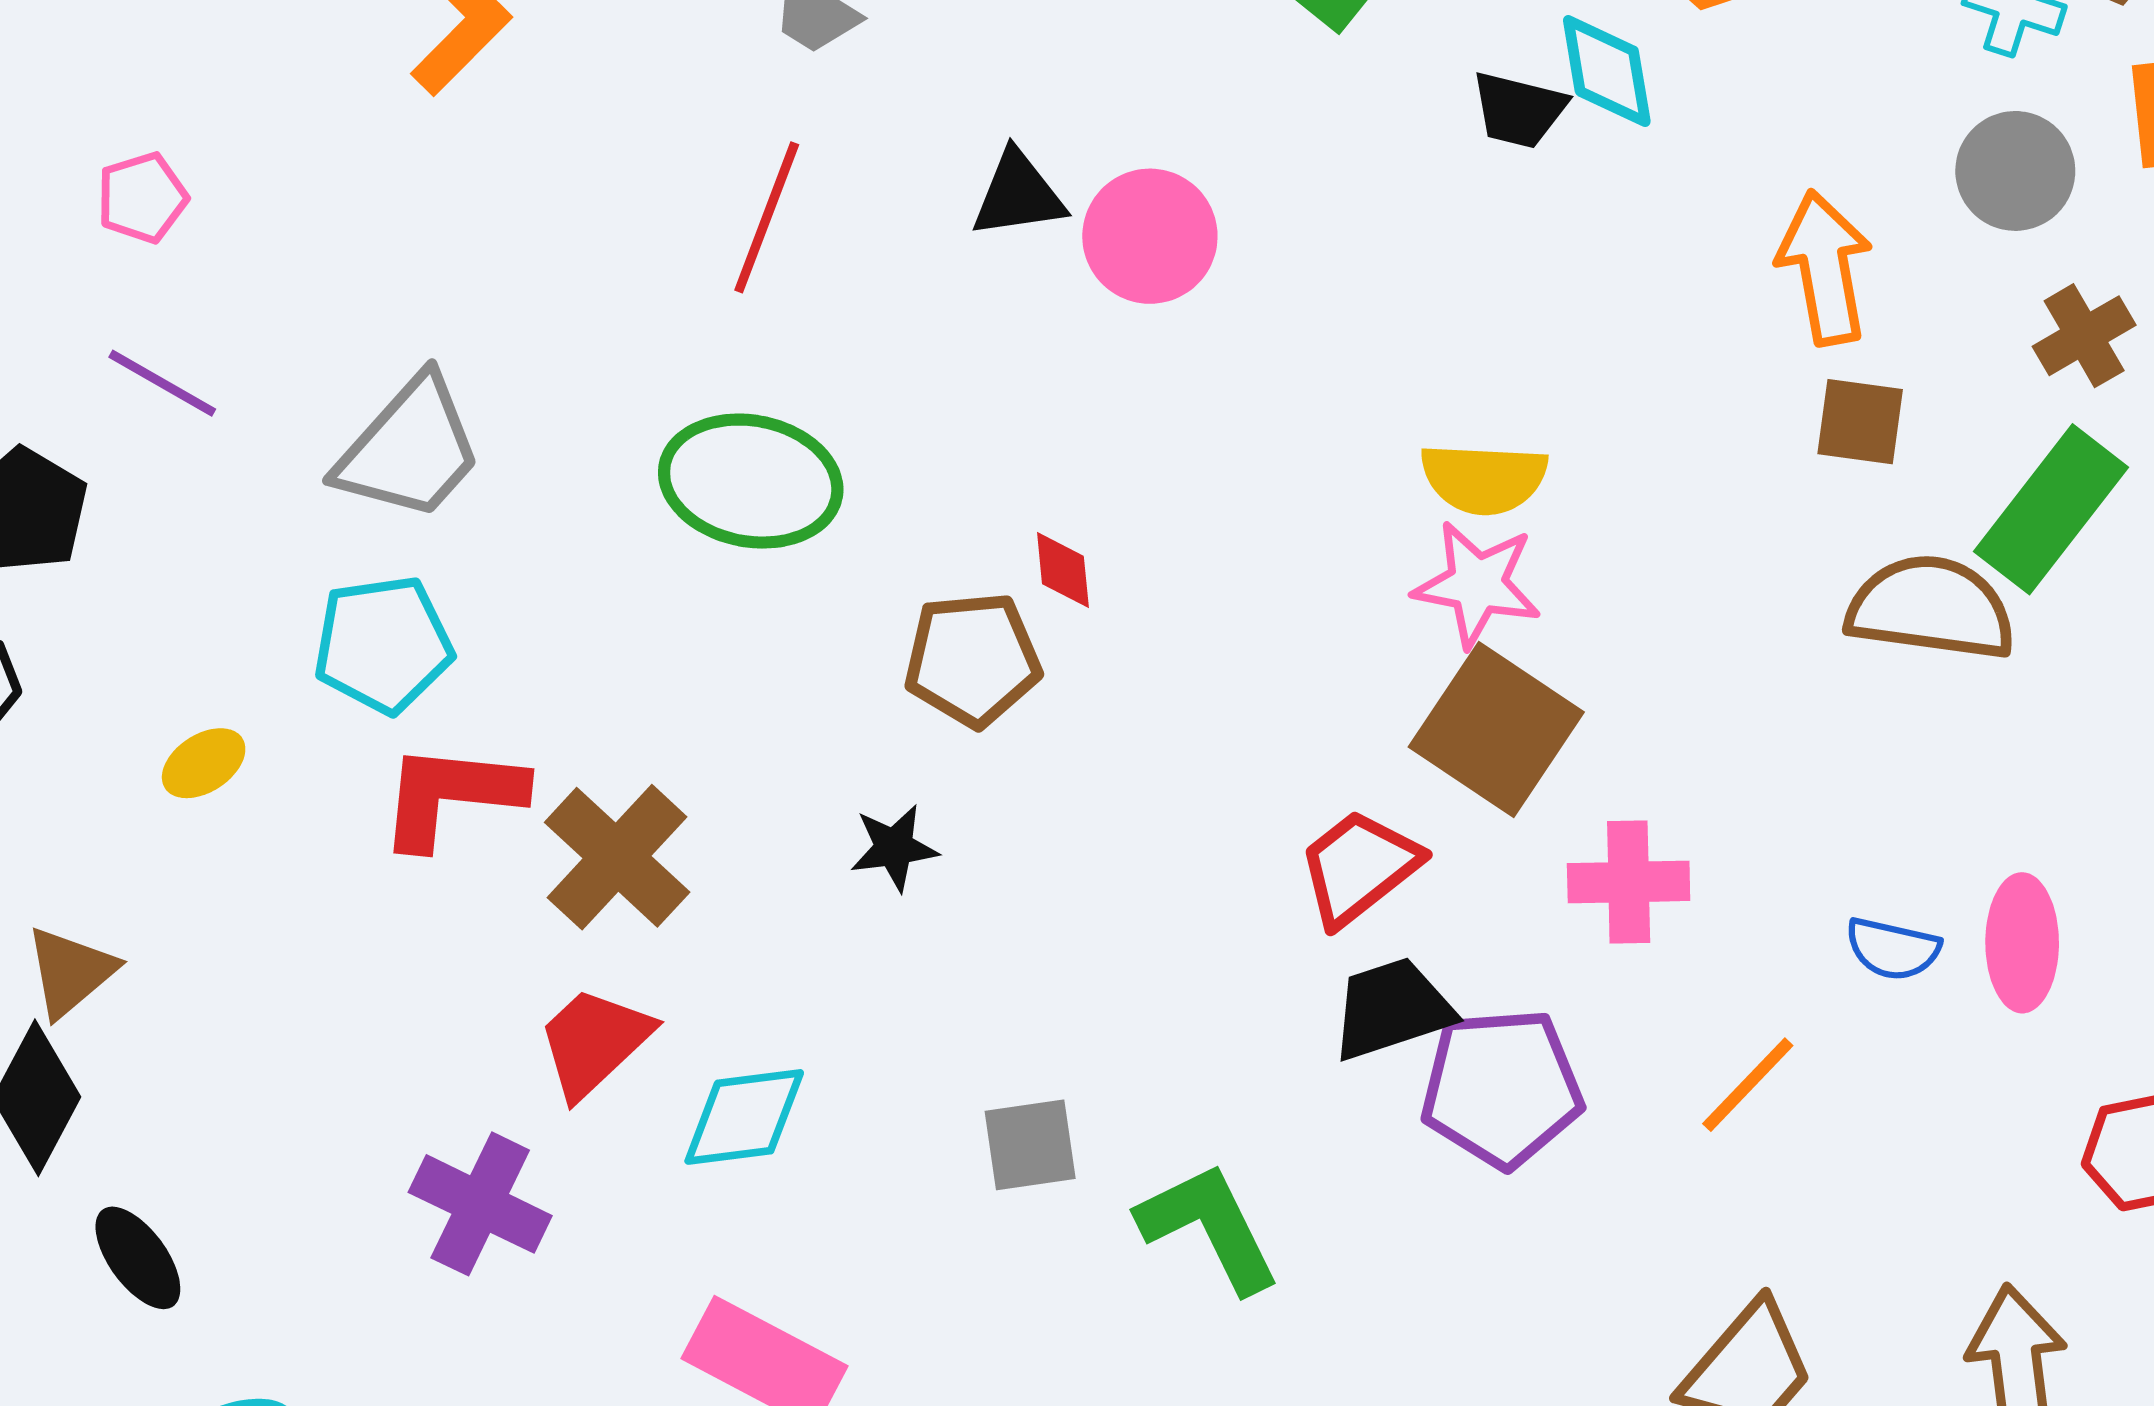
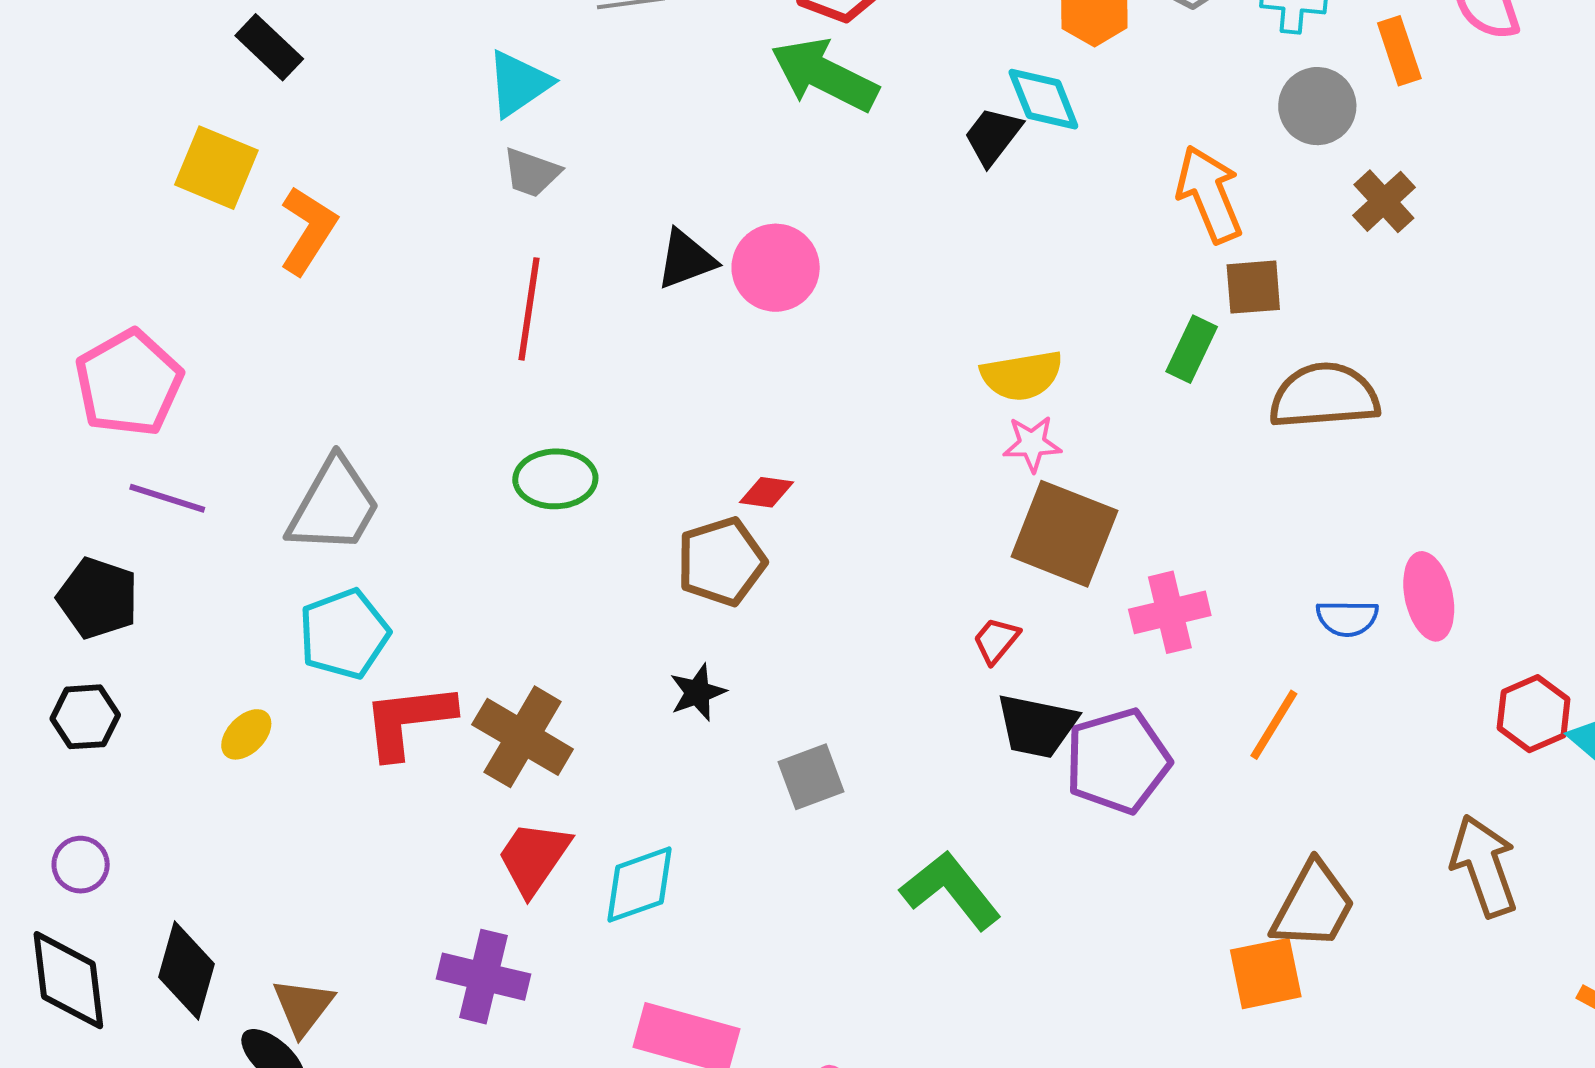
black trapezoid: (1519, 110) -> (993, 136), turned 126
pink pentagon: (142, 198) -> (129, 383), size x1.8
green ellipse: (751, 481) -> (555, 479), size x0.7
green rectangle: (2051, 509) -> (1192, 349), moved, size x0.6
red diamond: (1063, 570) -> (766, 492), turned -64
pink star: (1477, 584) -> (1032, 444), size x0.7
red trapezoid: (1359, 867) -> (996, 640), size x0.6
brown triangle: (70, 972) -> (303, 1007), moved
black trapezoid: (1392, 1009) -> (1037, 726), turned -138
gray square: (1030, 1145) -> (811, 777), moved

